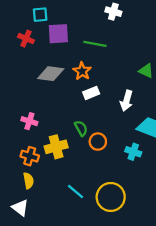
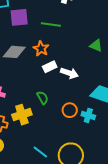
white arrow: (126, 101) -> (69, 73), moved, turned -84
orange circle: (98, 142) -> (70, 110), moved

